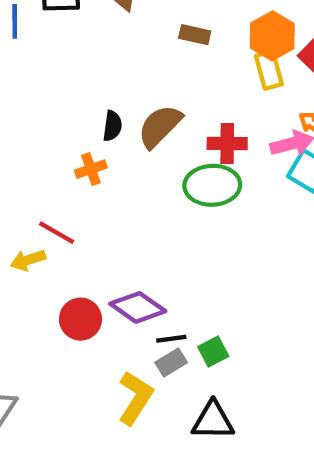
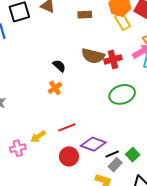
black semicircle: (112, 126) -> (59, 66), turned -40
brown semicircle: (160, 126) -> (93, 56), moved, turned -105
green ellipse: (212, 185) -> (122, 94), moved
red line: (57, 233) -> (67, 127), moved, turned -36

